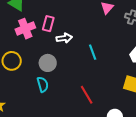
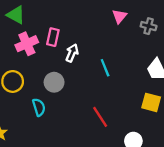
white arrow: (64, 38) -> (72, 53), turned -56
cyan semicircle: (43, 84) -> (39, 107), moved

